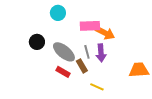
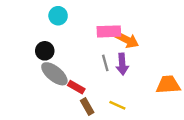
cyan circle: (58, 13) -> (58, 16), moved
gray ellipse: (64, 52) -> (54, 74), moved
brown rectangle: (82, 66) -> (87, 106), moved

